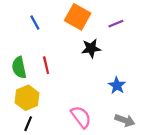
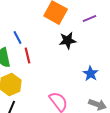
blue line: (35, 22) -> (18, 38), moved

